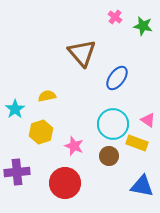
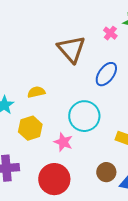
pink cross: (115, 17) -> (110, 33), moved
cyan circle: (113, 124) -> (84, 116), moved
brown circle: (109, 156) -> (106, 172), moved

